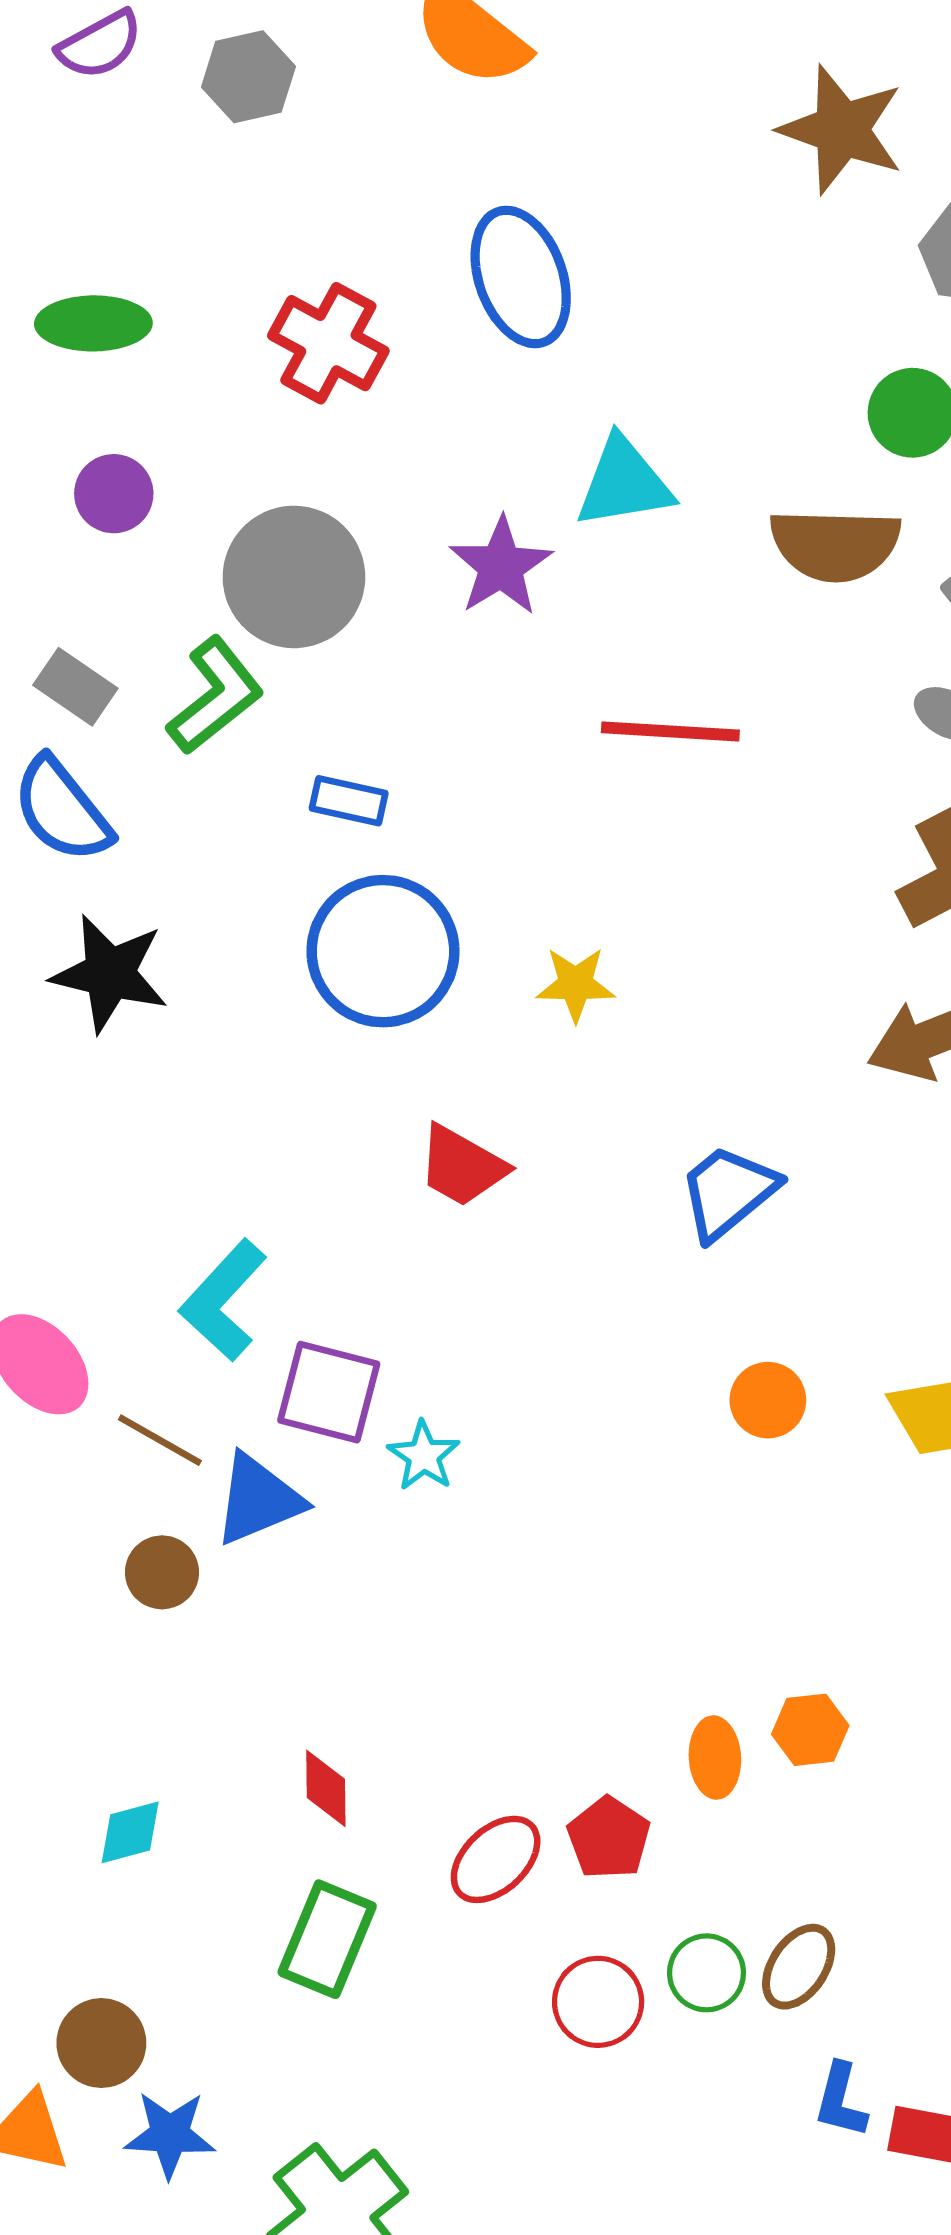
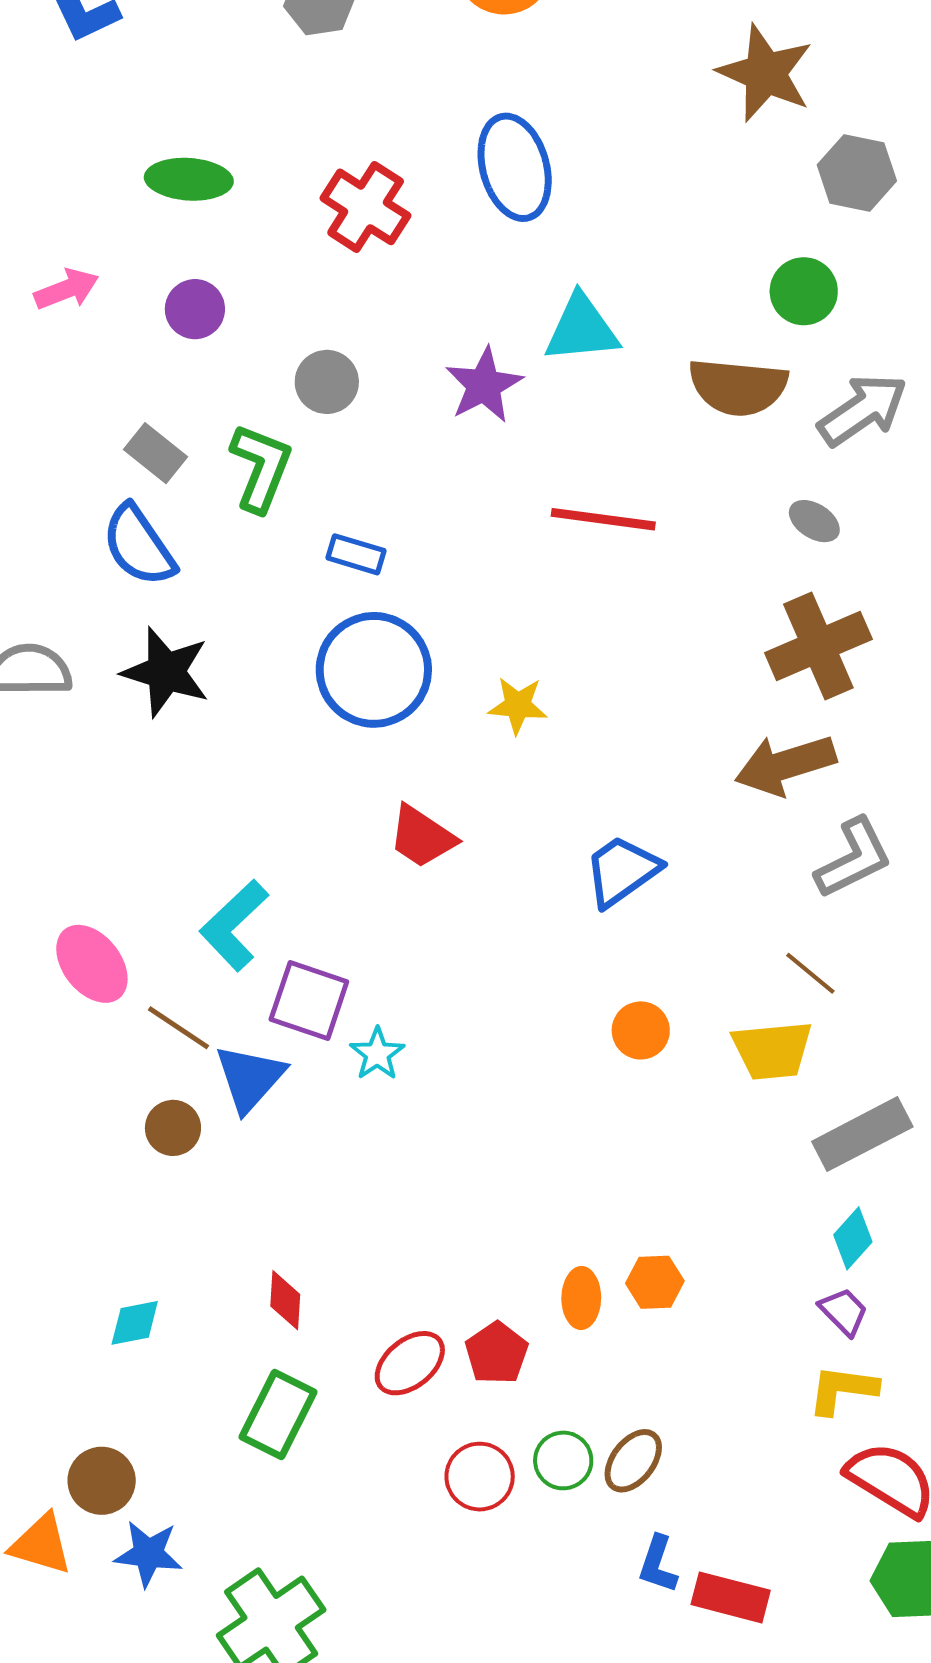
gray circle: (294, 577) -> (327, 382), size x0.6
green L-shape: (215, 696) -> (261, 468), turned -34
blue triangle: (258, 1500) -> (250, 1078), turned -30

